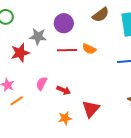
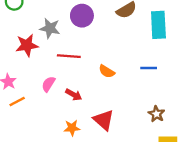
orange semicircle: (89, 49) -> (107, 71), moved
red line: (67, 50) -> (69, 56), moved
red triangle: (91, 109) -> (104, 120), turned -36

